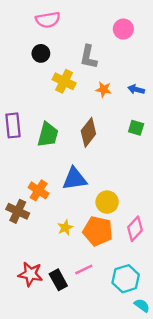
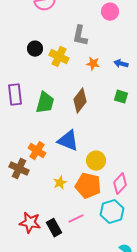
black circle: (41, 53) -> (35, 49), moved
blue triangle: (75, 179) -> (68, 141), turned 30
cyan hexagon: (126, 279) -> (112, 212), moved

